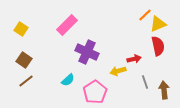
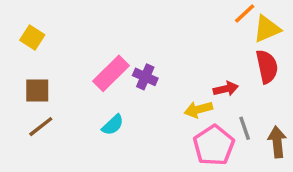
pink rectangle: (67, 25) -> (111, 73), moved
purple cross: (87, 52) -> (145, 77), size x0.6
brown square: (24, 60) -> (37, 91), turned -35
pink pentagon: (95, 92) -> (214, 145), moved

